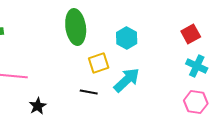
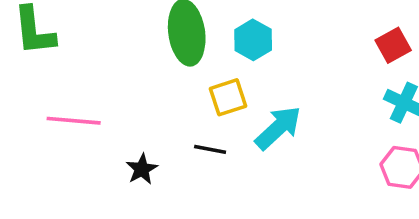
cyan hexagon: (127, 38) -> (253, 40), moved
black star: (38, 106) -> (142, 169), moved

